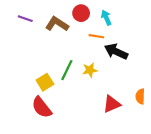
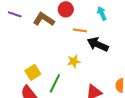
cyan arrow: (106, 18) -> (102, 13), moved
green line: (67, 70) -> (55, 83), moved

